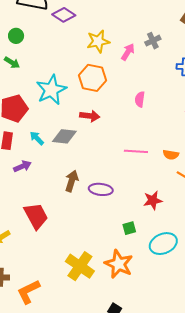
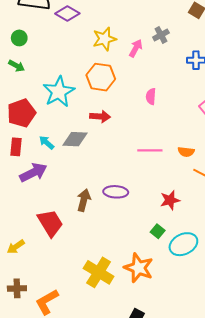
purple arrow: (22, 166) -> (33, 172), size x1.5
brown arrow: (72, 181) -> (84, 200), moved
green square: (129, 228) -> (158, 231), moved, turned -32

